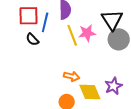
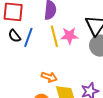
blue line: (45, 22) -> (28, 37), moved

